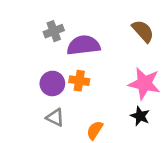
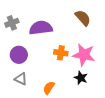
gray cross: (54, 31) -> (12, 23), moved
orange cross: (79, 81) -> (61, 53), moved

